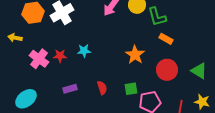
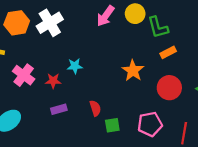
orange rectangle: (166, 39) -> (168, 52), turned -56
red star: (60, 56) -> (53, 81), moved
green square: (131, 89) -> (112, 125), moved

